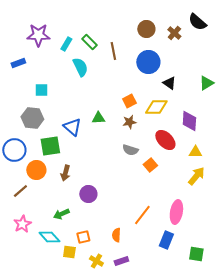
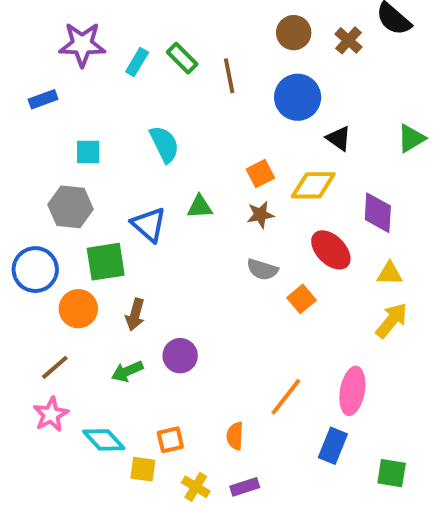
cyan semicircle: (80, 67) -> (164, 144), moved
brown line: (20, 191) -> (55, 367), moved
green arrow: (61, 214) -> (127, 371), moved

